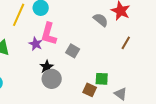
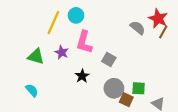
brown line: (126, 43) -> (163, 32), moved
purple star: (36, 44) -> (62, 52), moved
gray circle: (52, 79) -> (114, 88), moved

